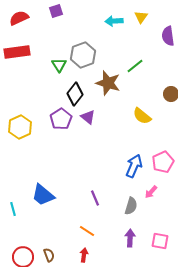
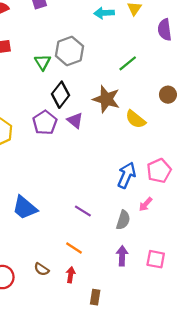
brown star: (108, 83) -> (106, 99), moved
purple line: (95, 198) -> (83, 211), turned -35
brown semicircle: (49, 255) -> (41, 269), moved, turned 144

